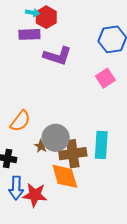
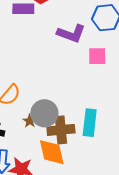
purple L-shape: (57, 56) -> (71, 33), moved
pink square: (105, 78) -> (97, 56), turned 30

